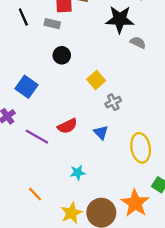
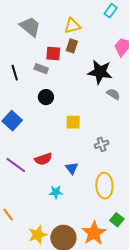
black line: (23, 17) -> (15, 73), moved
yellow square: (96, 80) -> (73, 122), turned 35
gray cross: (113, 102) -> (102, 144), moved
cyan star: (78, 173) -> (56, 192), moved

